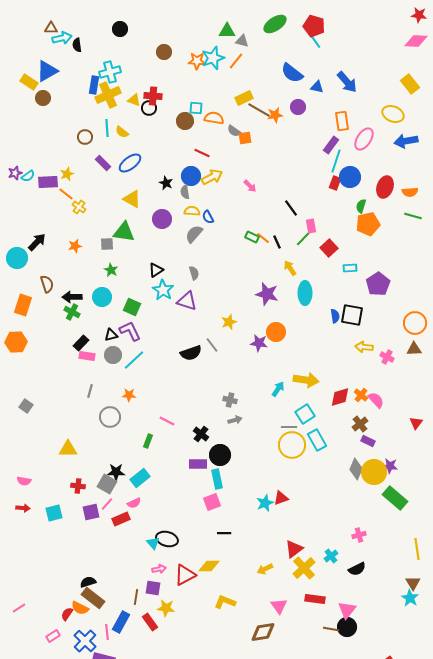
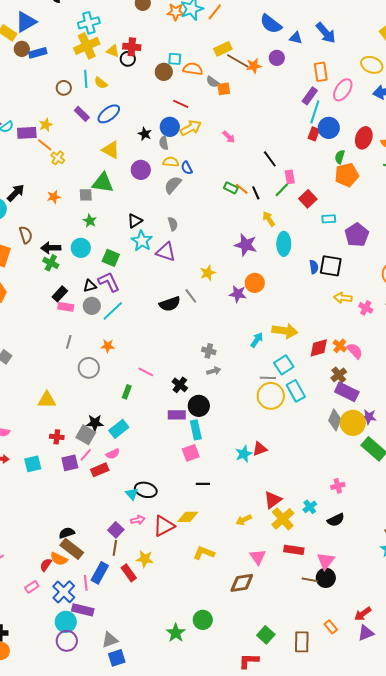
blue rectangle: (94, 85) -> (38, 53), moved, turned 66
purple rectangle: (368, 441) -> (347, 392), size x1.6
purple square: (153, 588) -> (116, 530), moved, turned 35

